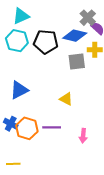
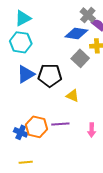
black pentagon: (46, 42) -> (50, 75), moved
gray square: (77, 61) -> (80, 58), turned -36
blue triangle: (19, 90) -> (26, 74), moved
blue cross: (11, 124) -> (21, 132), moved

